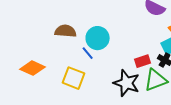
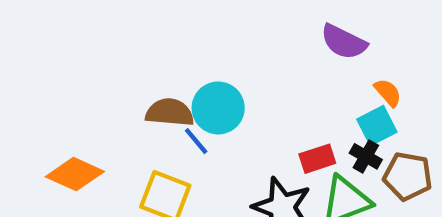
brown semicircle: (66, 31) -> (170, 112), moved

